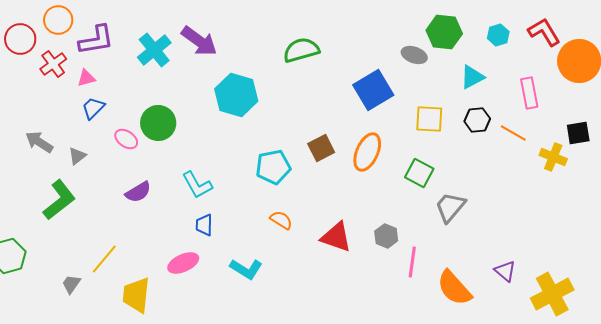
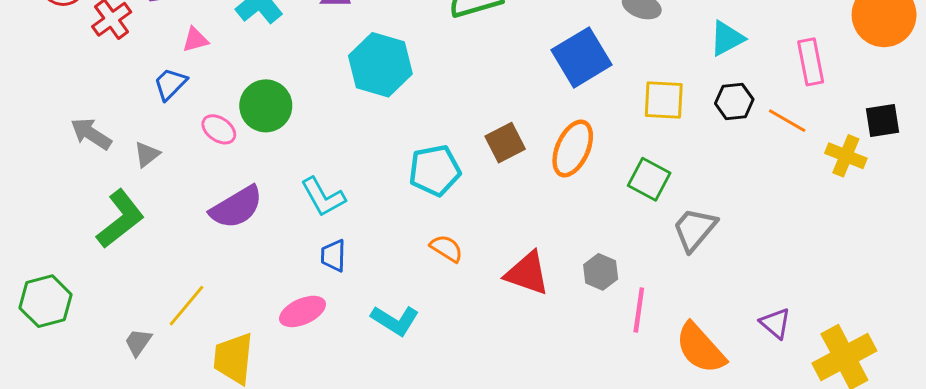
pink triangle: (86, 78) -> (195, 40), moved
purple semicircle: (138, 192) -> (236, 207), size x1.4

